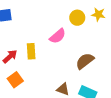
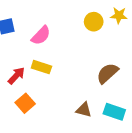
pink semicircle: (58, 36) -> (41, 35), moved
yellow rectangle: (31, 51) -> (41, 67), turned -63

